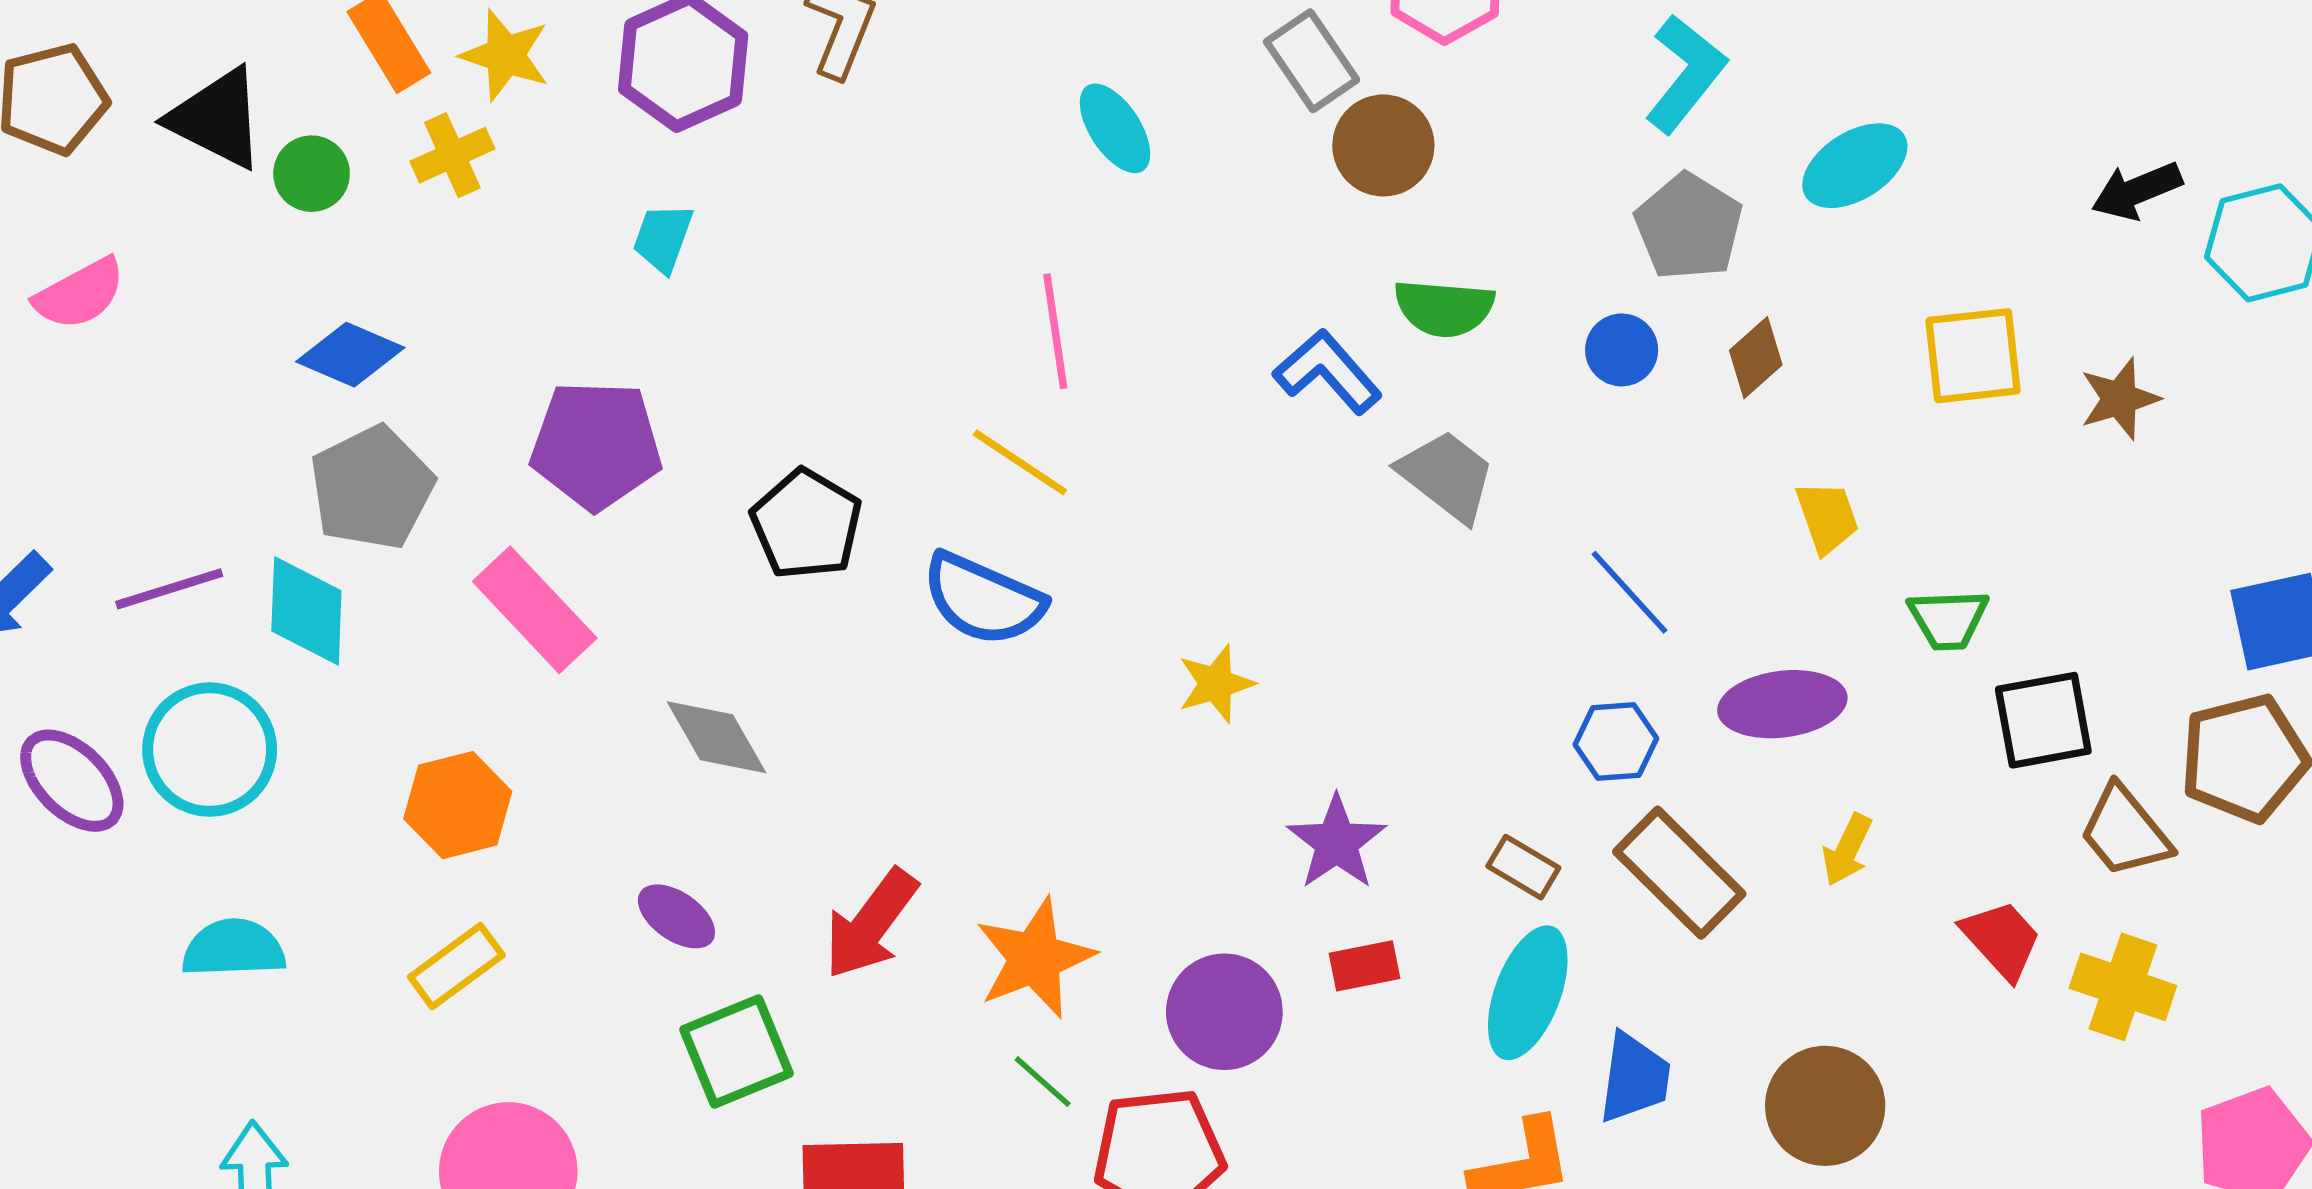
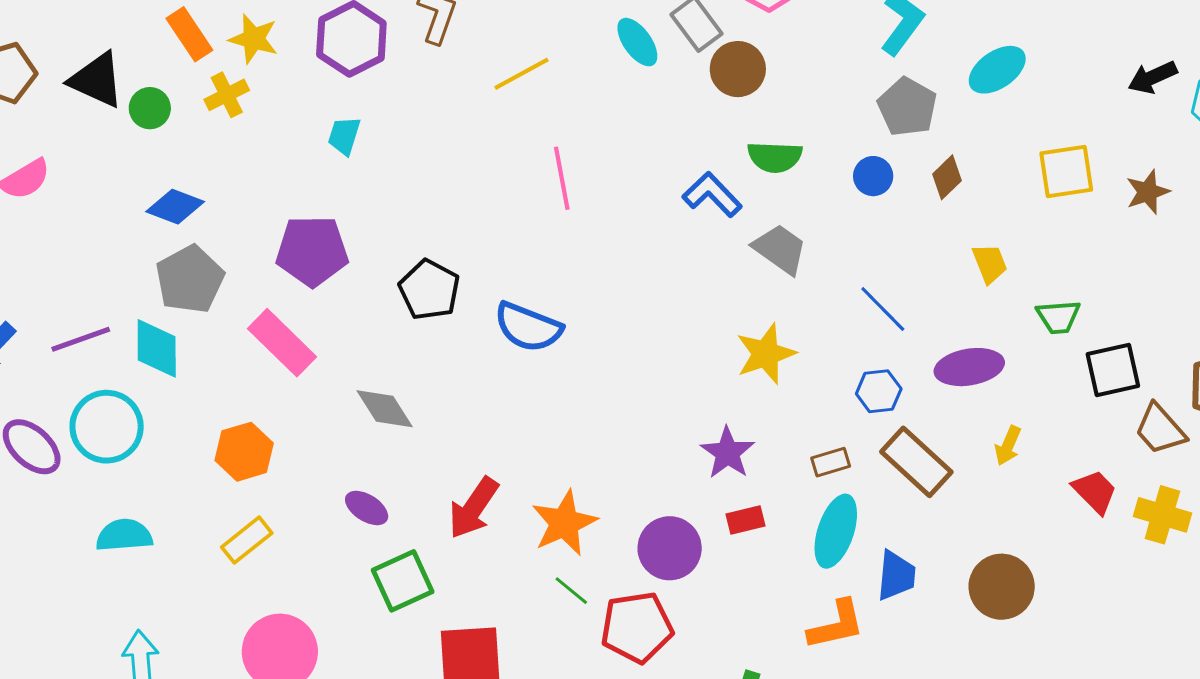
cyan ellipse: (1115, 128) -> (637, 42), moved
yellow line: (1020, 462) -> (522, 74), moved, turned -60
yellow star: (1216, 684) -> (766, 354), moved, size x1.4
brown rectangle: (1523, 867) -> (831, 462), turned -45

